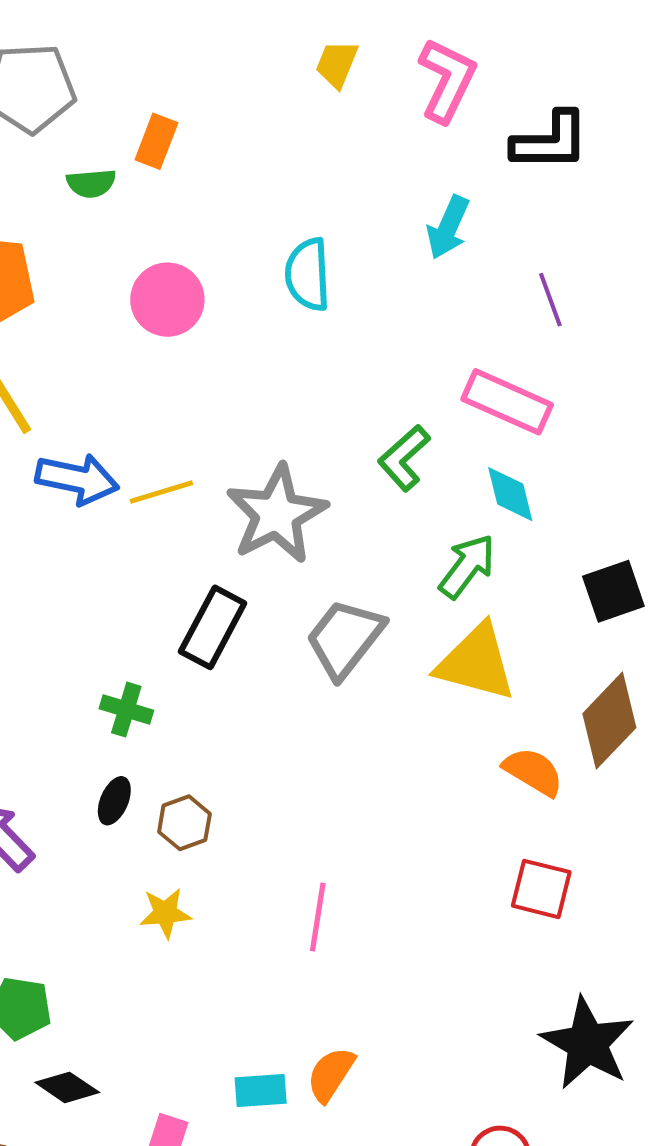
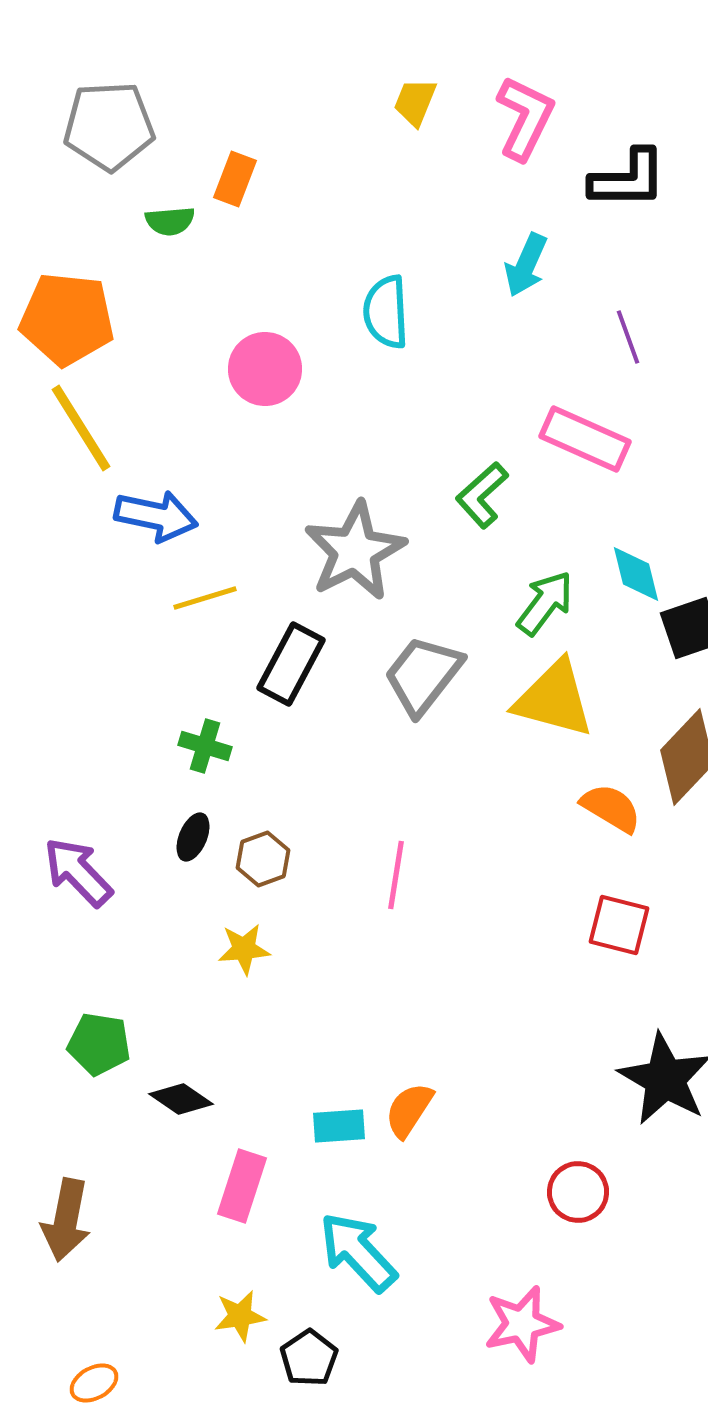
pink circle: (167, 300) -> (265, 369), moved
yellow line: (161, 492) -> (205, 598), moved
cyan diamond: (510, 494) -> (636, 574), moved
pink line: (318, 917) -> (396, 875), moved
black diamond: (67, 1087) -> (181, 1099), moved

